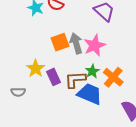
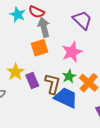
gray arrow: (76, 43) -> (44, 27), moved
brown L-shape: (75, 80) -> (53, 84), turned 105

